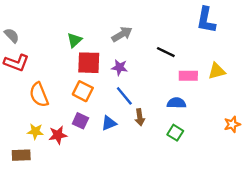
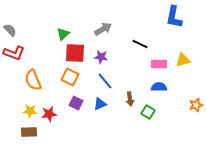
blue semicircle: (176, 103) -> (159, 87), moved
brown arrow: (140, 117) -> (130, 99), moved
purple square: (80, 121) -> (76, 103), moved
blue triangle: (109, 123) -> (100, 104), moved
brown rectangle: (21, 155) -> (29, 132), moved

